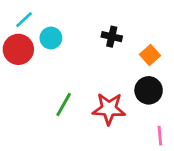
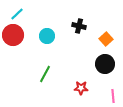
cyan circle: (51, 38) -> (47, 36), moved
red star: (109, 109) -> (81, 88), moved, size x0.6

